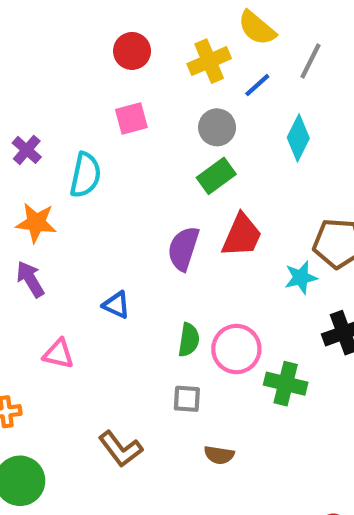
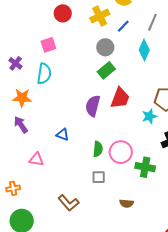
gray line: (310, 61) -> (152, 22), moved
pink square: (131, 119) -> (48, 45), moved
brown semicircle: (219, 455) -> (127, 203), moved

